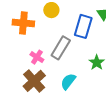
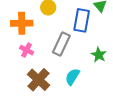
pink cross: (37, 57) -> (27, 50), moved

